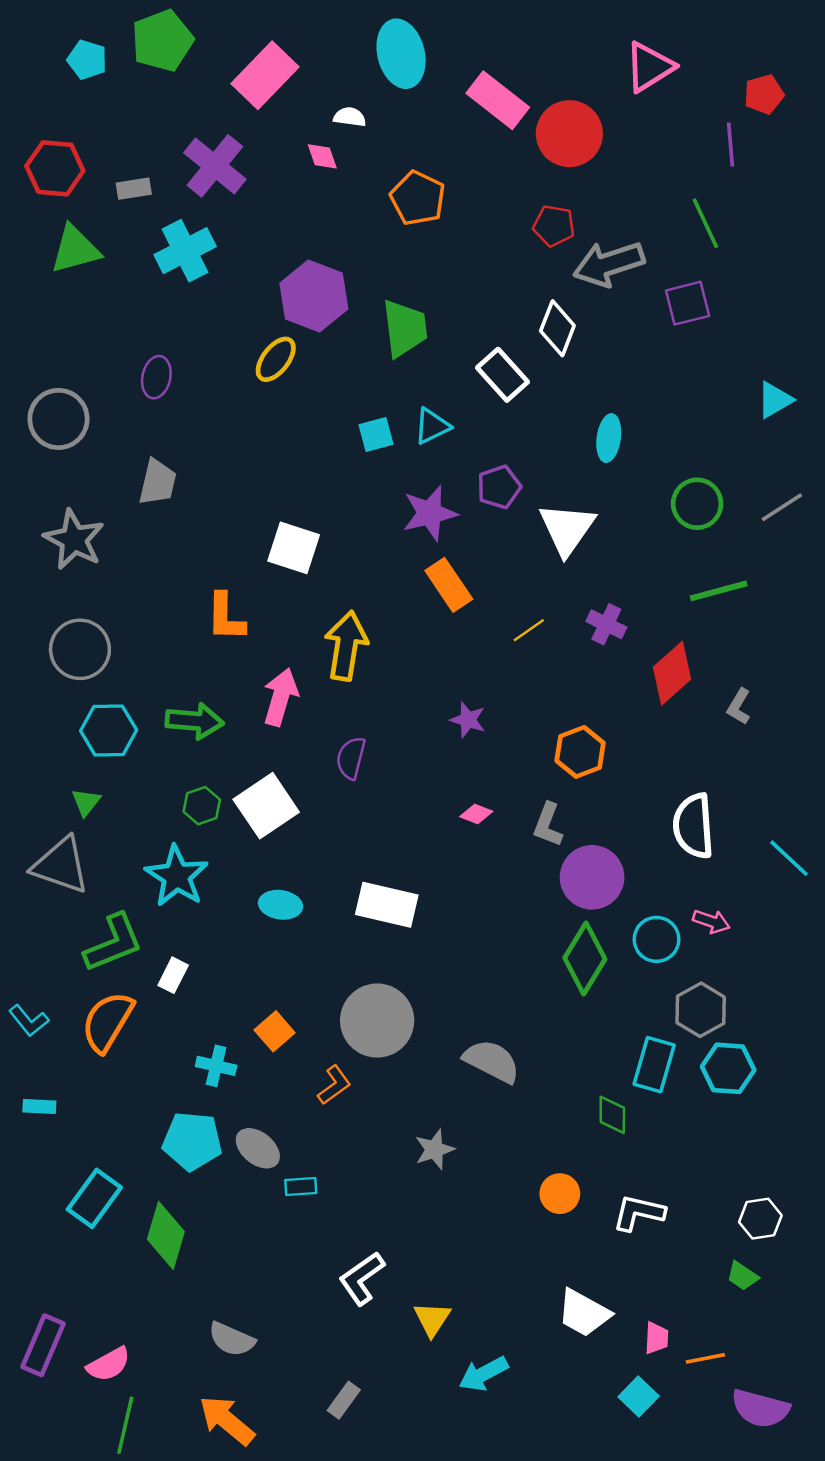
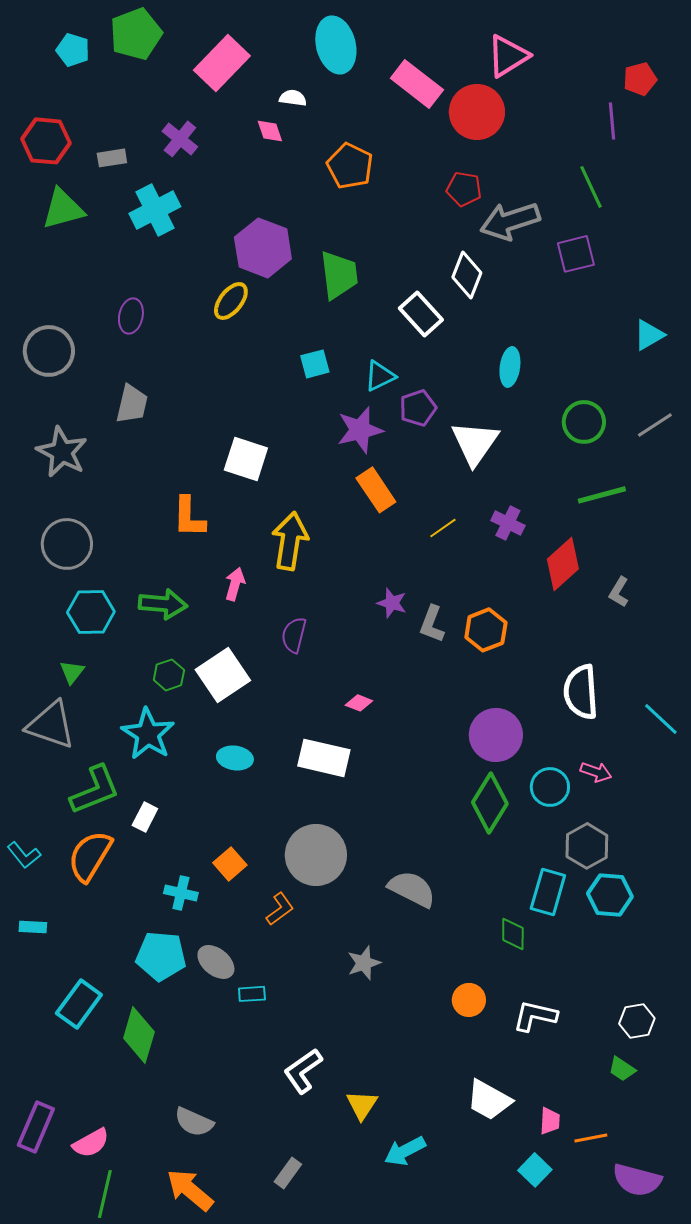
pink triangle: (649, 67) -> (508, 56), moved
purple cross: (215, 166) -> (180, 139), size x0.7
cyan triangle: (432, 426) -> (380, 376), moved
pink arrow: (280, 697) -> (235, 584), size x0.7
pink diamond: (476, 814) -> (359, 703), moved
gray L-shape: (548, 825) -> (432, 624), moved

